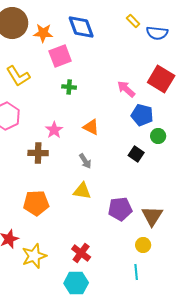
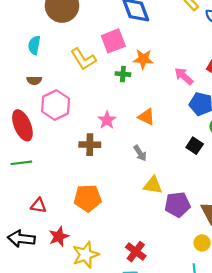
orange star: (43, 33) -> (143, 59), moved
yellow L-shape: (18, 76) -> (83, 59), moved
yellow triangle: (82, 191) -> (153, 185), moved

